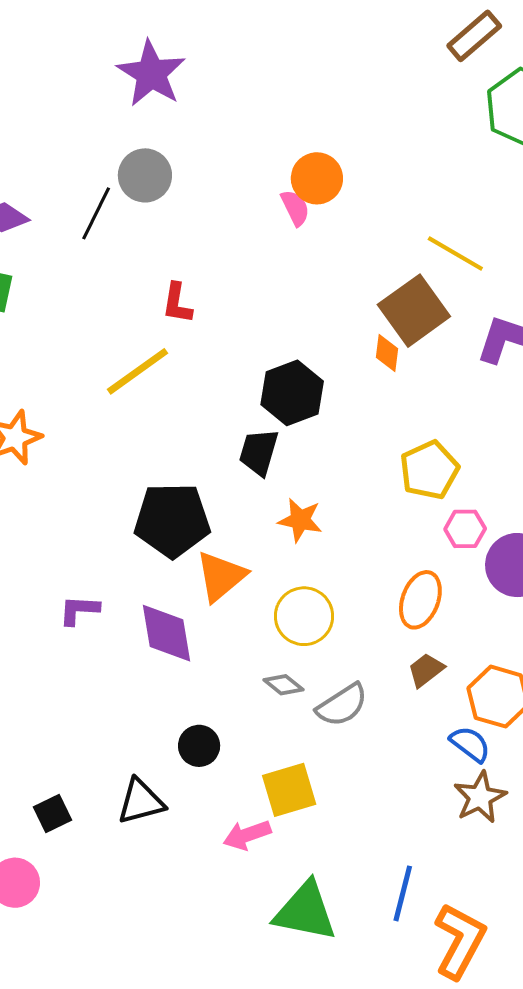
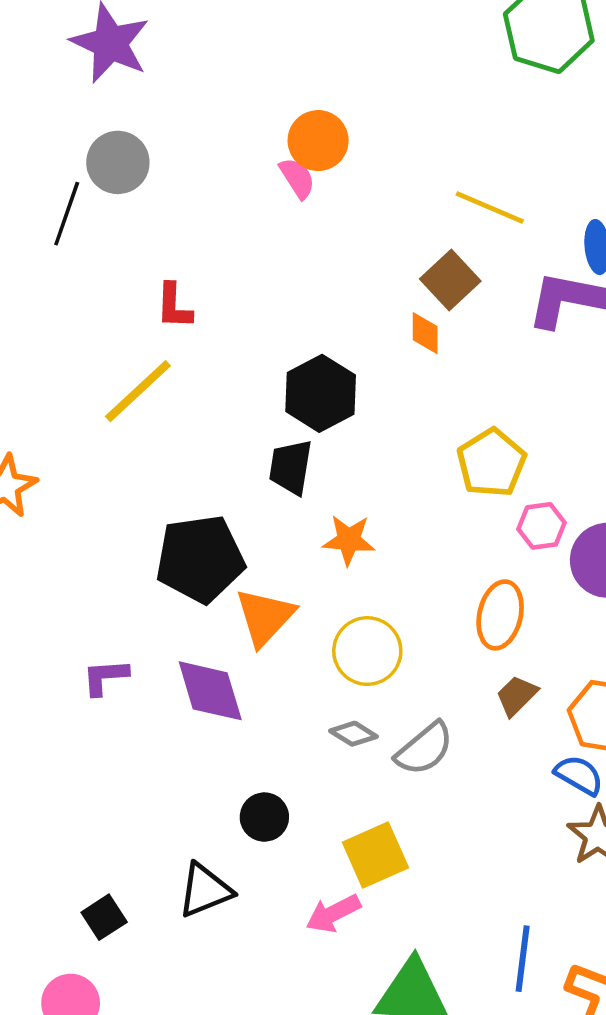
brown square: (414, 311) -> (450, 280), size x0.7

